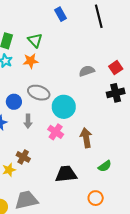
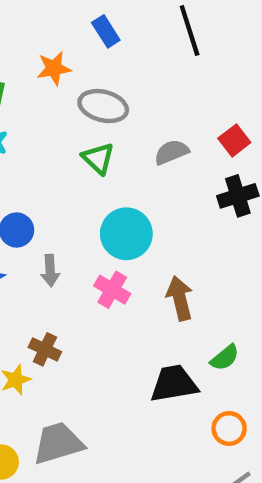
green triangle: (35, 40) -> (98, 158), moved
orange star: (31, 61) -> (54, 68), moved
gray ellipse: (39, 93) -> (103, 106), moved
black trapezoid: (66, 174) -> (174, 384), moved
orange circle: (96, 198) -> (229, 428), moved

